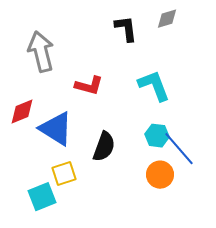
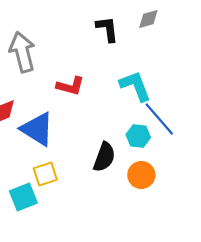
black semicircle: (104, 147) -> (104, 157), moved
blue line: (179, 149) -> (159, 119), moved

